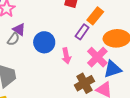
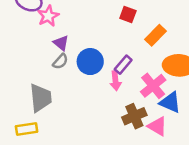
purple rectangle: (82, 32) -> (123, 65), moved
gray semicircle: (13, 39) -> (60, 61), moved
blue triangle: (113, 69) -> (170, 102), turned 36

